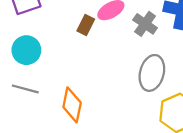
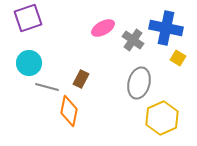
brown rectangle: (86, 25) -> (81, 79), moved
gray line: (25, 89) -> (47, 87), moved

